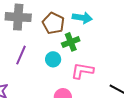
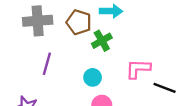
cyan circle: (53, 59) -> (93, 77), moved
pink L-shape: (82, 71) -> (138, 69), moved

